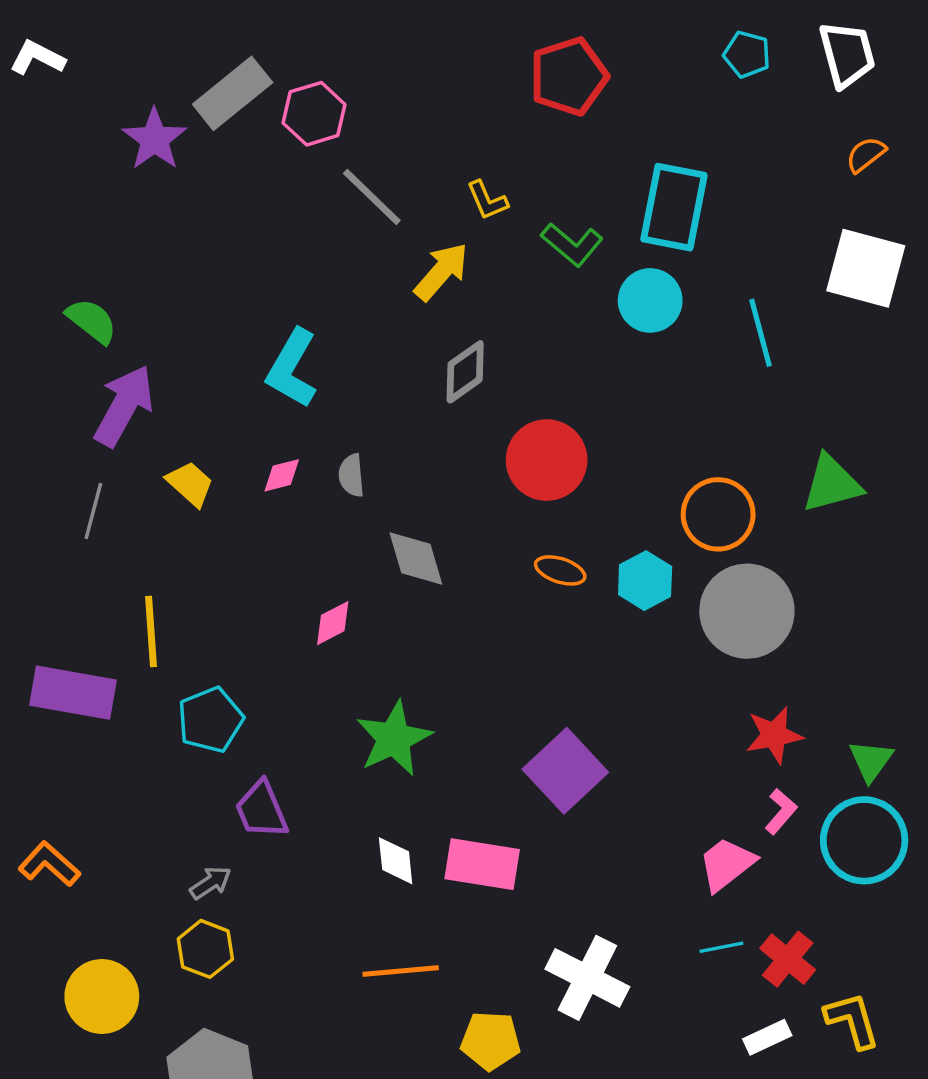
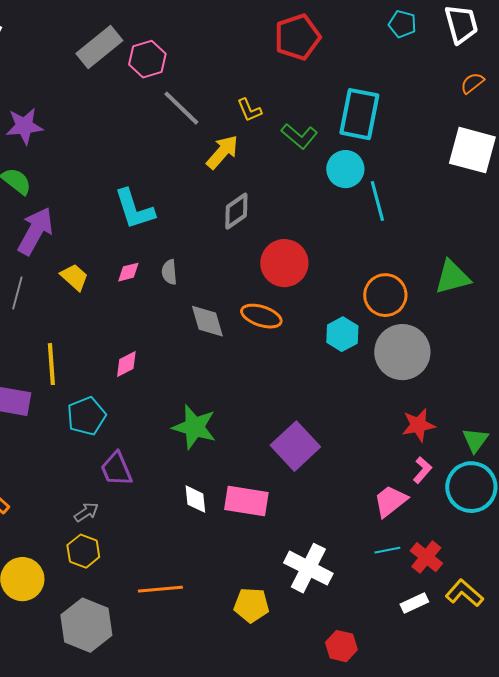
purple star: (154, 139) -> (24, 126), moved, turned 30
cyan line: (761, 333) -> (377, 201), moved
cyan L-shape: (292, 368) -> (134, 209), turned -48
orange ellipse: (560, 570) -> (261, 316), moved, size x1.4
pink diamond: (333, 623) -> (126, 364), moved
green star: (394, 738) -> (194, 427), turned -30
orange line: (401, 971) -> (160, 589), moved
yellow L-shape: (852, 1020) -> (464, 593), turned -33

